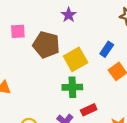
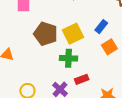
brown pentagon: (46, 45) -> (46, 34), moved

